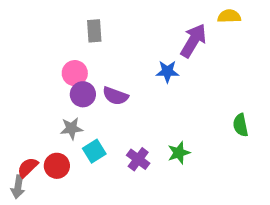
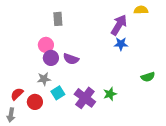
blue star: (167, 72) -> (121, 44), moved
green semicircle: (241, 125) -> (148, 77), turned -96
purple cross: (138, 159) -> (85, 98), size x1.5
red semicircle: (28, 167) -> (17, 94), moved

